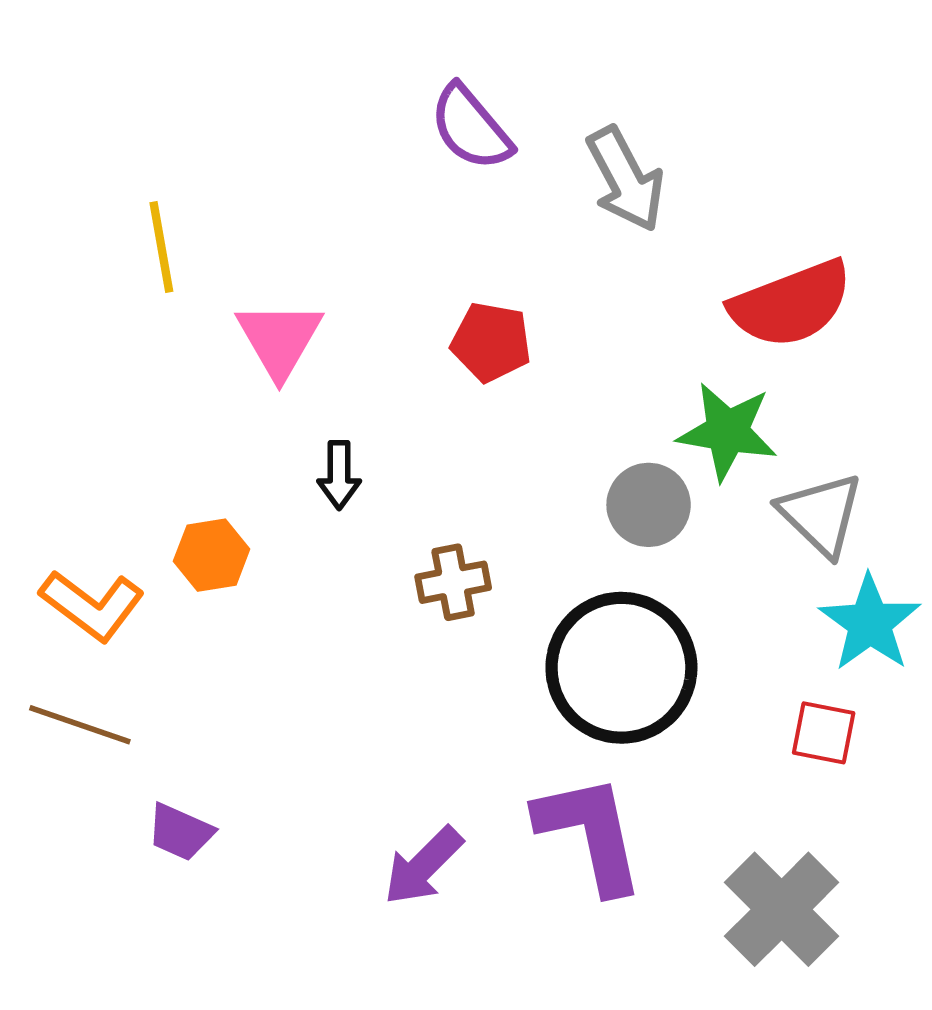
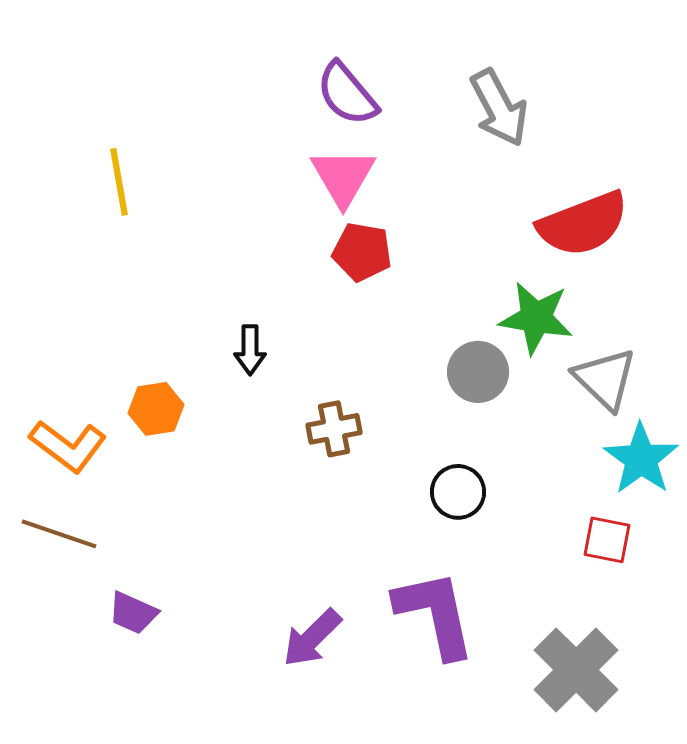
gray arrow: (625, 179) -> (499, 108), moved
pink triangle: (279, 339) -> (343, 177), moved
black circle: (621, 668) -> (458, 492), size x0.5

